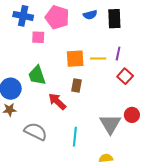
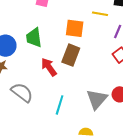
yellow line: (98, 58) -> (100, 14), moved
brown rectangle: (76, 85) -> (71, 55), size x1.5

